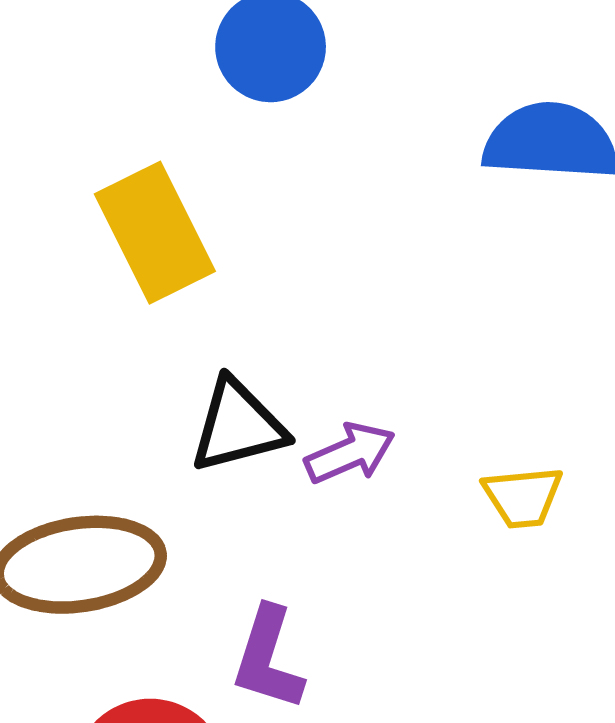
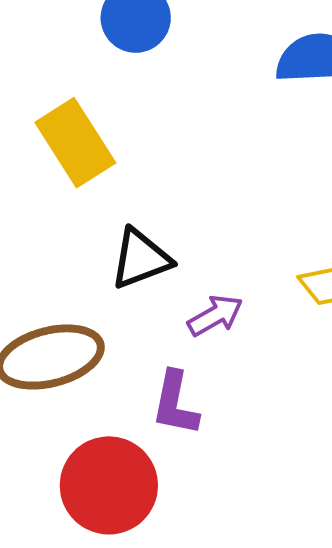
purple arrow: (350, 453) -> (215, 315), moved

